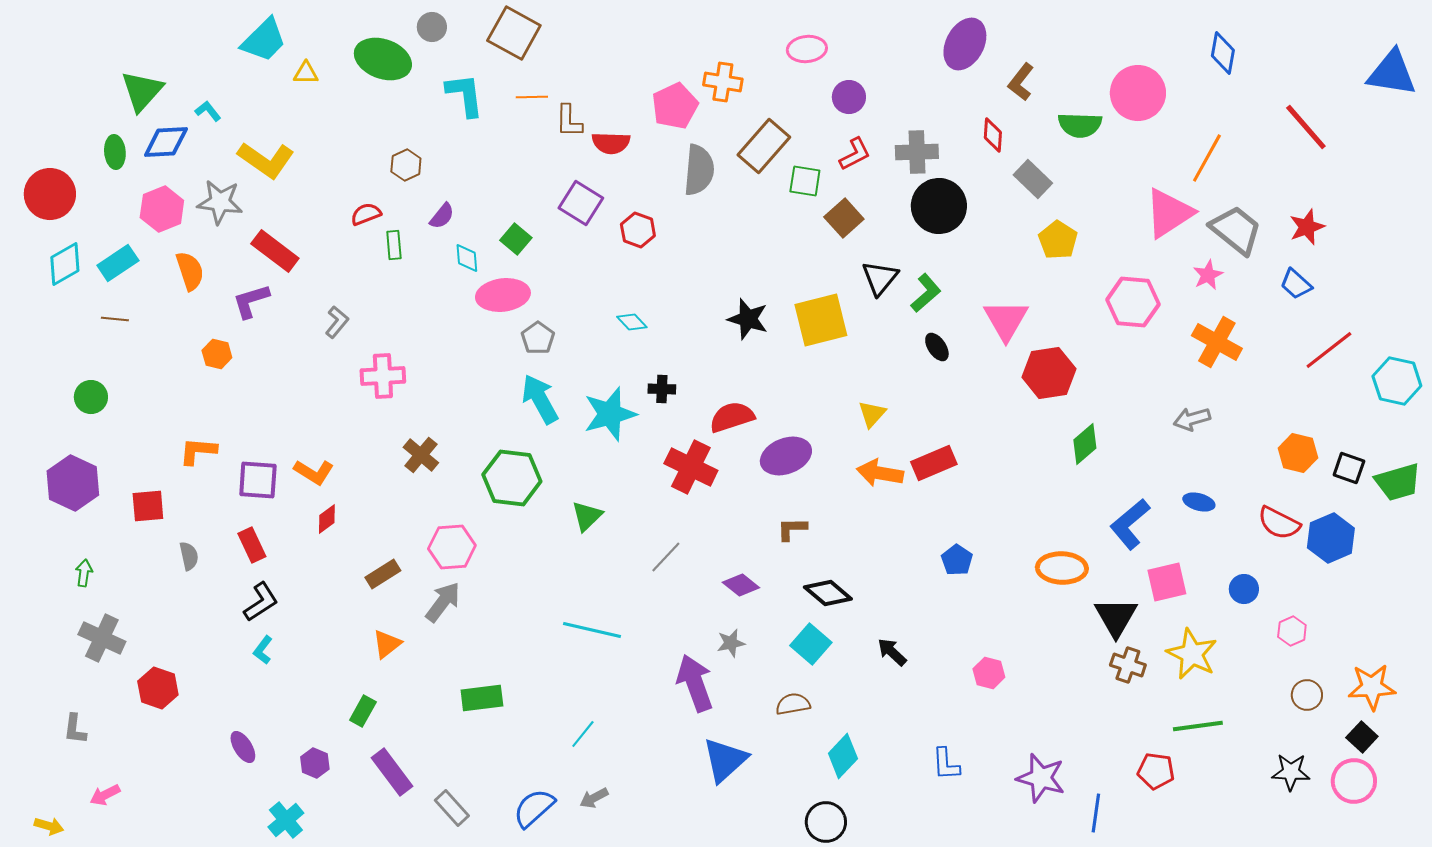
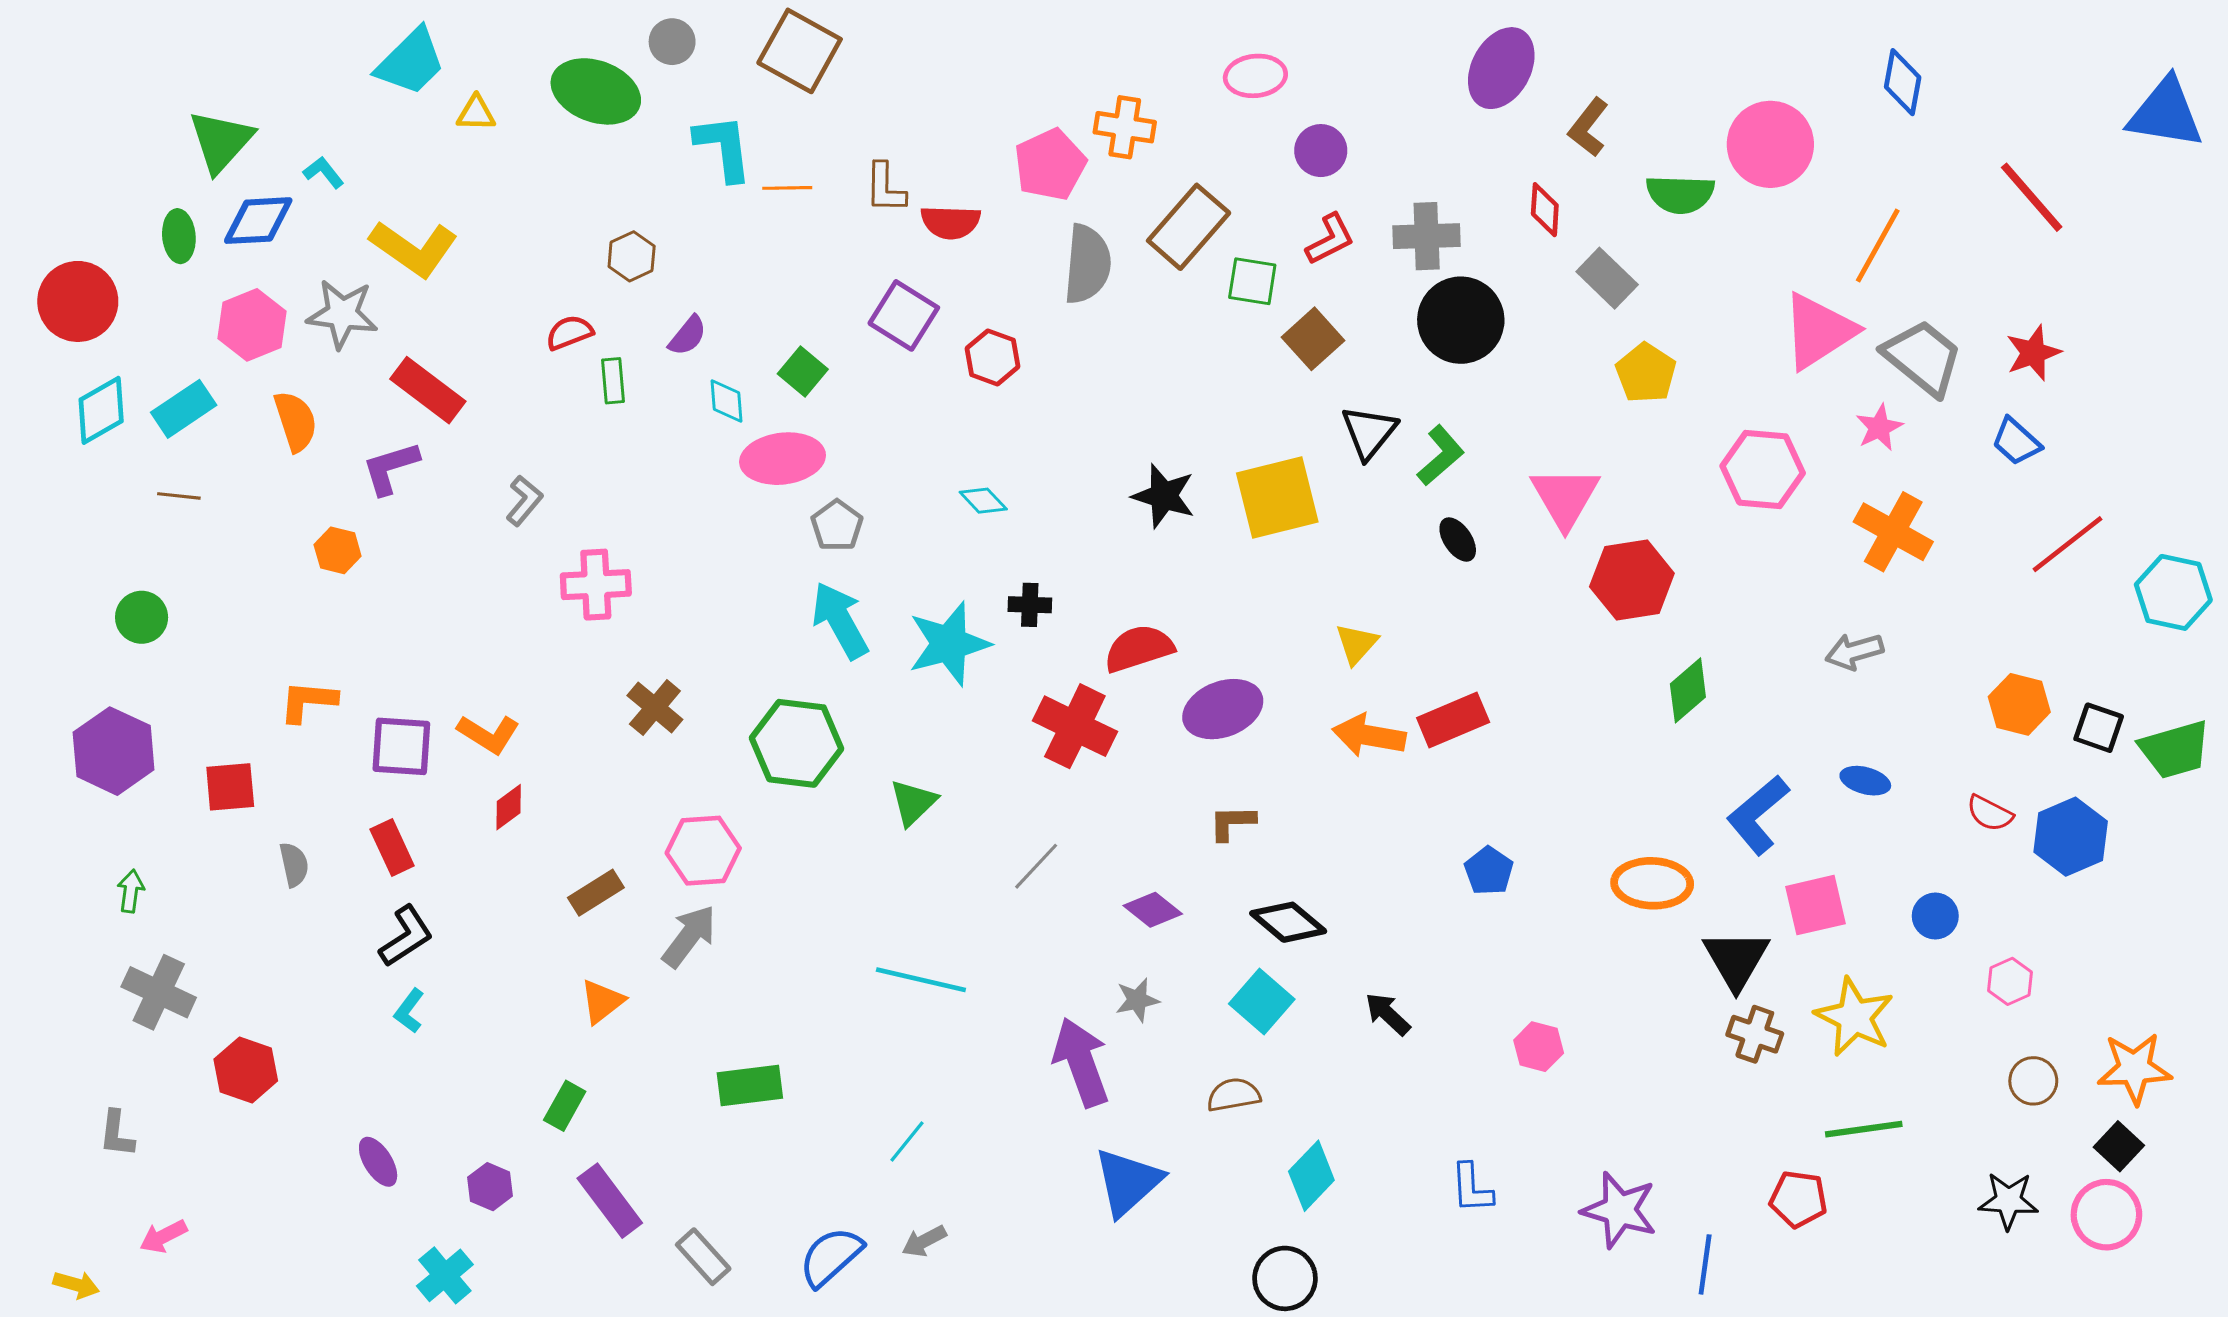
orange line: (532, 97) -> (787, 188), moved
red semicircle: (1279, 523) -> (1990, 813), size x0.7

